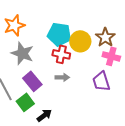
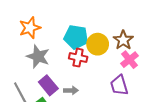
pink cross: (111, 56) -> (129, 60), turned 36
gray arrow: (62, 77) -> (71, 90), moved

